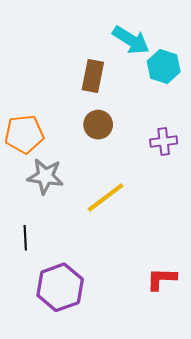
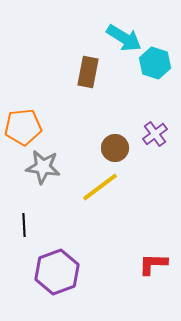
brown circle: (98, 125) -> (115, 148), moved
purple cross: (164, 142) -> (155, 134), turned -30

